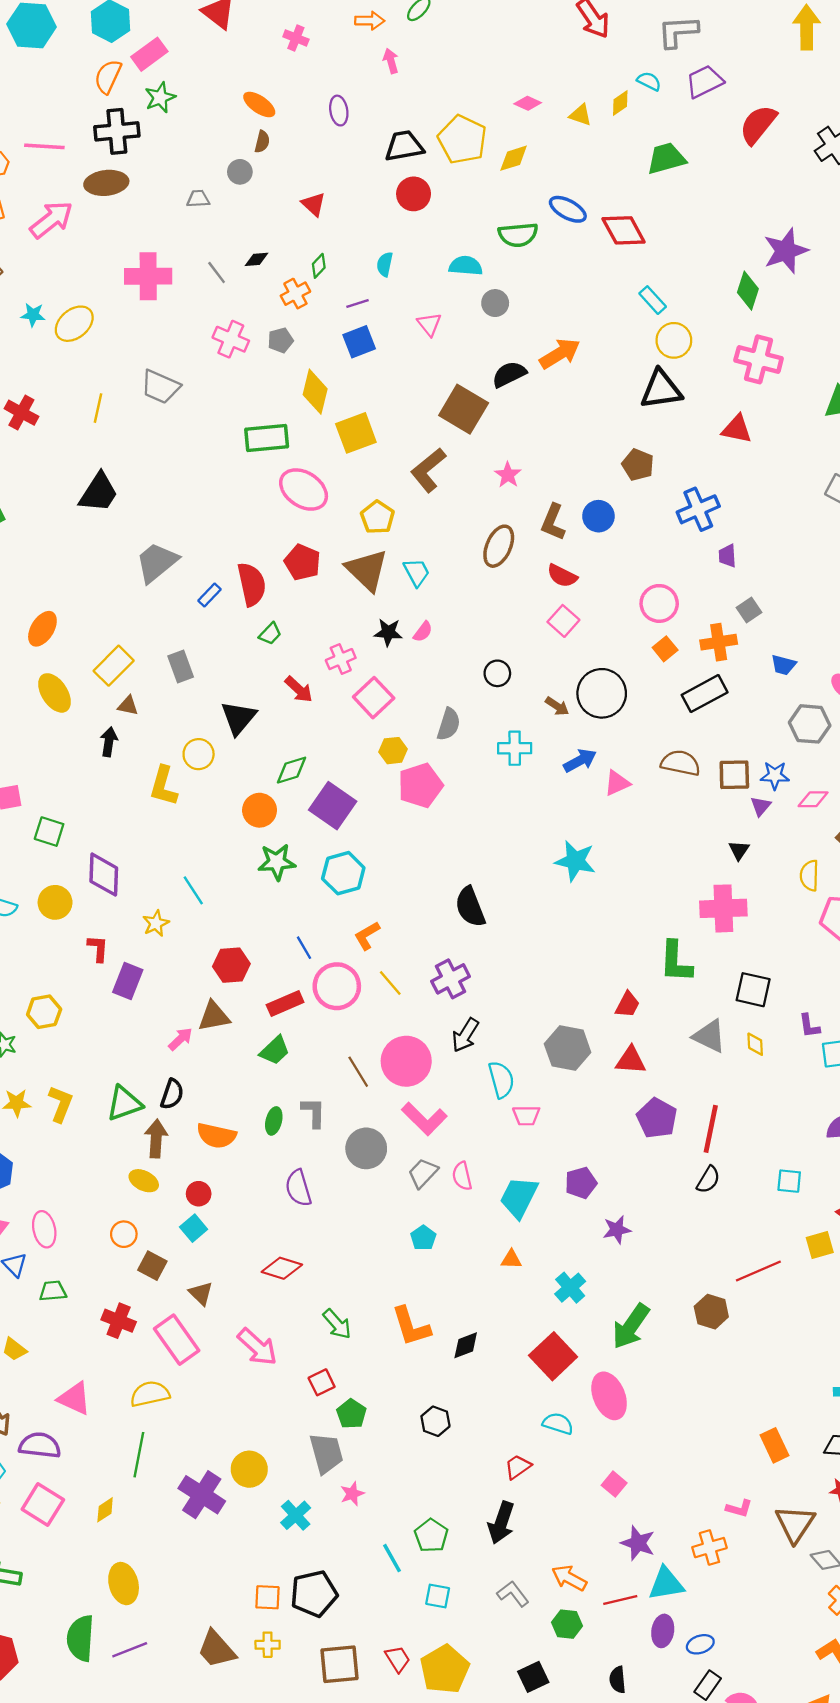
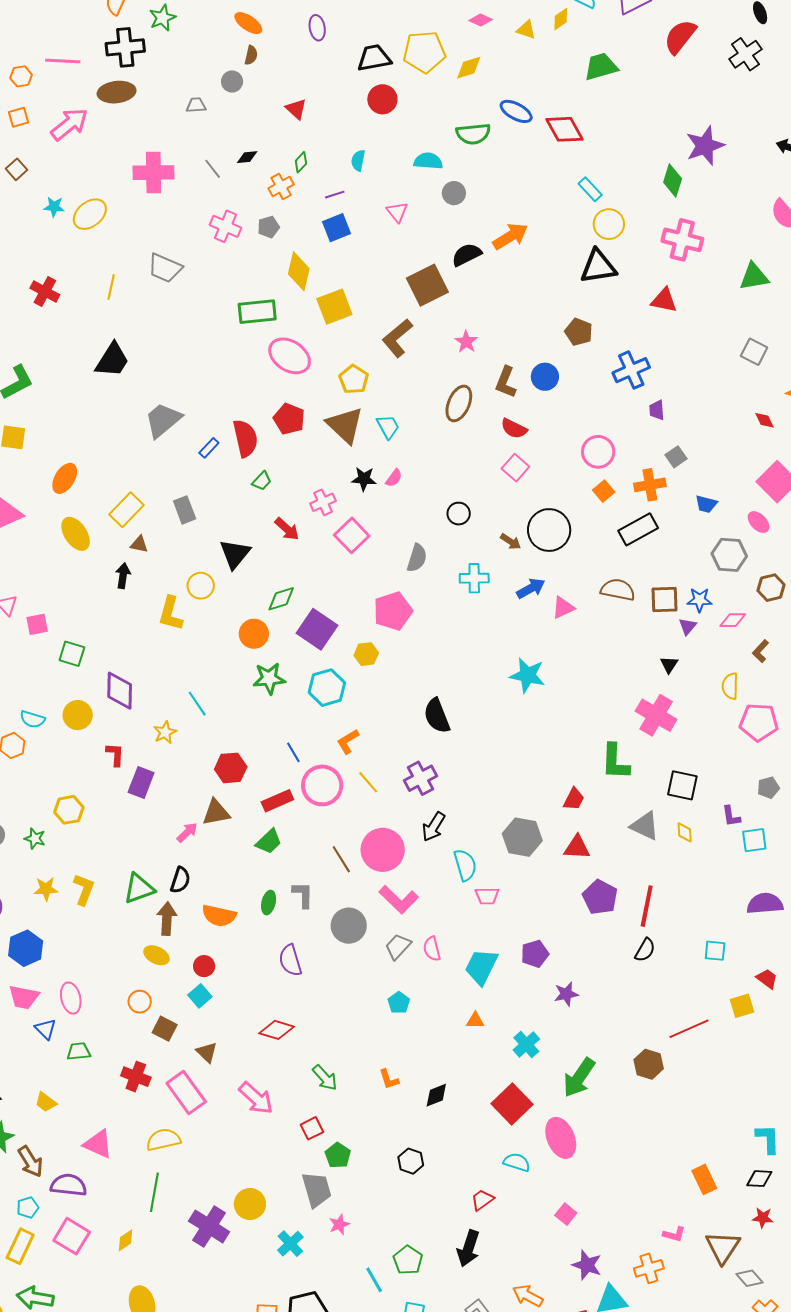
yellow pentagon: (462, 140) -> (424, 52), turned -30
brown square: (464, 409) -> (427, 285), turned 33
yellow hexagon: (393, 751) -> (366, 654), moved
pink cross: (723, 908) -> (656, 715), turned 33
orange L-shape: (411, 1326) -> (389, 1079), size x0.6

